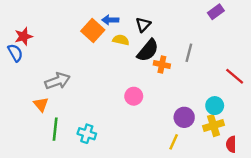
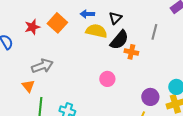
orange square: (93, 31) -> (57, 23), moved
red star: (23, 36) -> (32, 27), moved
yellow semicircle: (121, 40) -> (96, 31), size x1.5
gray line: (189, 53) -> (154, 32), moved

